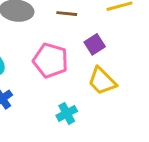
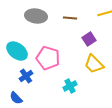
pink pentagon: (51, 61) -> (48, 58), moved

